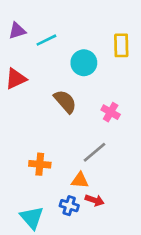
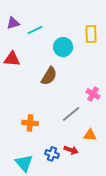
red triangle: (16, 79) -> (12, 59), turned 30
brown semicircle: (65, 101) -> (49, 76), turned 72
pink cross: (111, 112) -> (93, 94), moved
orange triangle: (80, 180) -> (90, 135), moved

